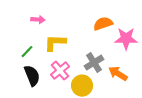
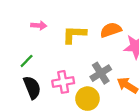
yellow L-shape: (55, 43) -> (74, 34), moved
pink cross: (60, 71) -> (63, 82), turned 30

